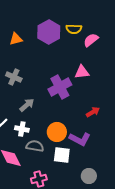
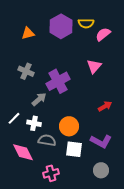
pink triangle: (82, 72) -> (94, 66), turned -42
purple cross: (60, 87) -> (58, 81), moved
purple L-shape: (80, 139) -> (101, 141), moved

